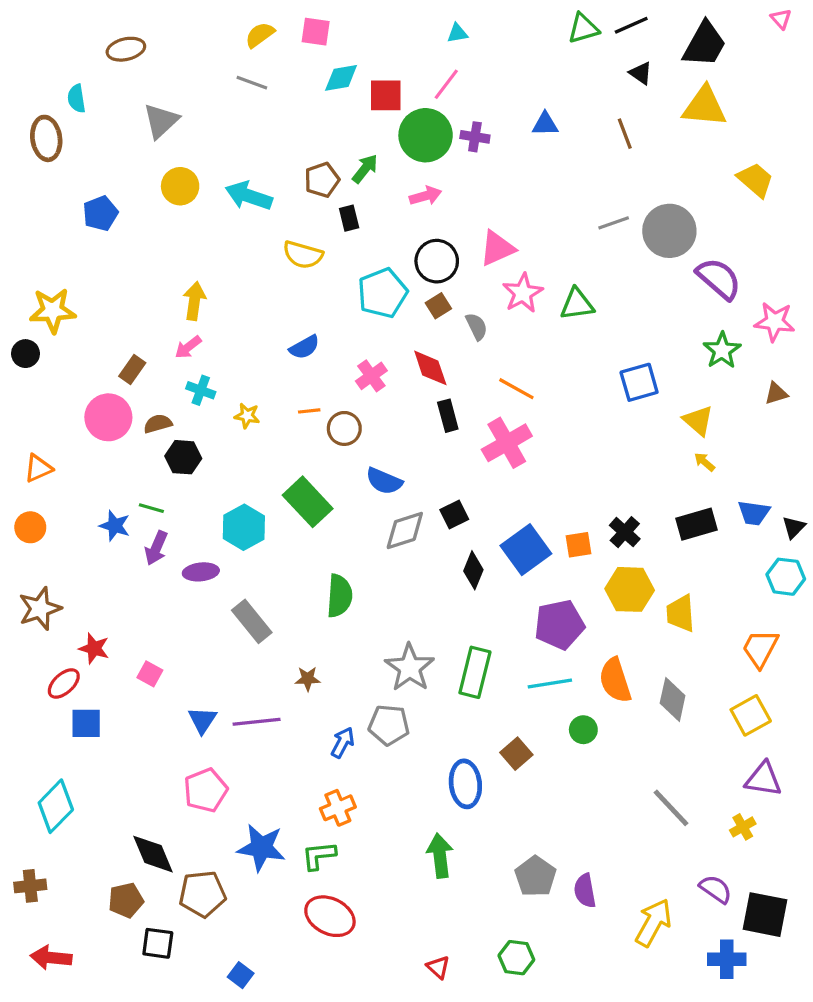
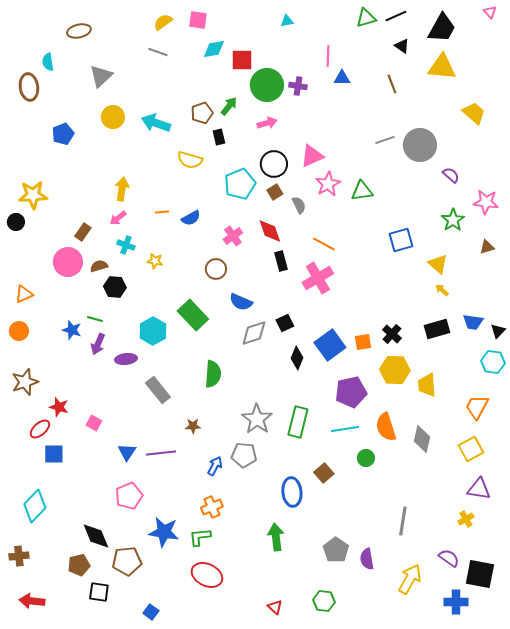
pink line: (446, 84) -> (328, 56), moved, turned -35
purple semicircle: (719, 279) -> (451, 175), size x0.6
orange line: (309, 411) -> (162, 212), moved
gray line: (671, 808) -> (403, 521), moved, turned 52

